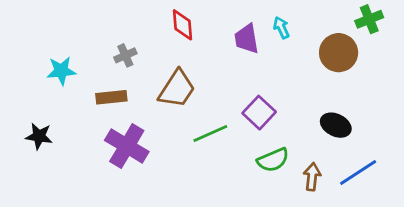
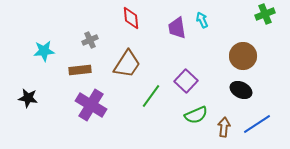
brown circle: (339, 53) -> (243, 56), moved
green line: (210, 133) -> (151, 96), turned -30

